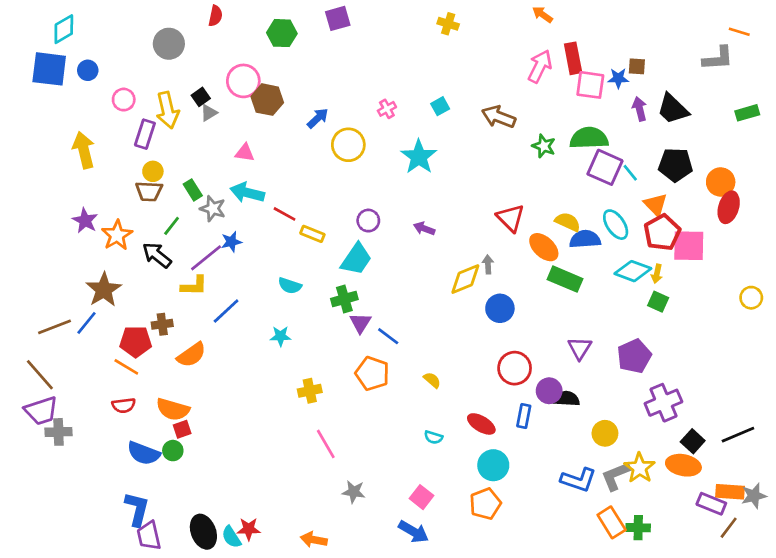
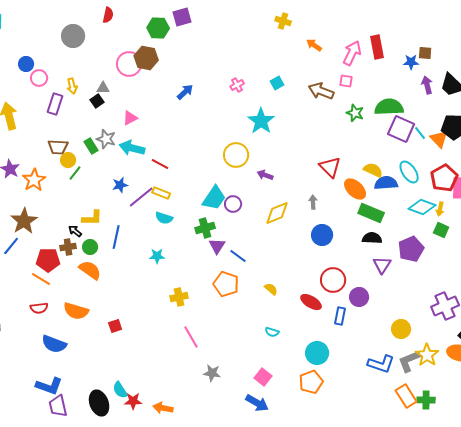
orange arrow: (542, 14) -> (314, 45), moved
purple square: (338, 18) -> (182, 17), moved
blue circle: (88, 70) -> (26, 64), moved
pink square: (590, 85) -> (346, 81), moved, size x0.6
black square: (201, 97) -> (97, 101), moved
brown hexagon: (267, 100) -> (146, 58), moved
yellow arrow: (168, 110) -> (72, 86), size x0.6
gray triangle: (209, 113) -> (103, 88), turned 32
yellow circle: (348, 145) -> (236, 155), moved
pink triangle: (245, 153) -> (130, 118), turned -35
yellow circle: (153, 171) -> (68, 160), moved
orange triangle: (655, 205) -> (439, 139), moved
gray star: (213, 209) -> (106, 139), moved
purple circle: (368, 221) -> (233, 204), moved
yellow rectangle: (312, 234) -> (161, 193), moved
black arrow: (157, 255) -> (75, 231), moved, size x0.6
purple line: (206, 258) -> (141, 197), moved
yellow diamond: (465, 279) -> (277, 213), moved
blue line: (226, 311) -> (116, 237), turned -35
orange semicircle: (191, 355) -> (90, 270), turned -110
purple pentagon: (634, 356) -> (411, 249), moved
black semicircle: (566, 399) -> (372, 238), moved
red ellipse: (481, 424) -> (311, 302), moved
red square: (182, 429) -> (115, 326), moved
green circle: (173, 451) -> (90, 247), moved
blue L-shape: (137, 509) -> (49, 386), turned 96
cyan semicircle: (231, 537) -> (120, 390), moved
orange arrow: (314, 540) -> (163, 408), moved

